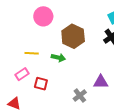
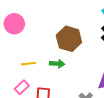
pink circle: (43, 16) -> (14, 24), moved

